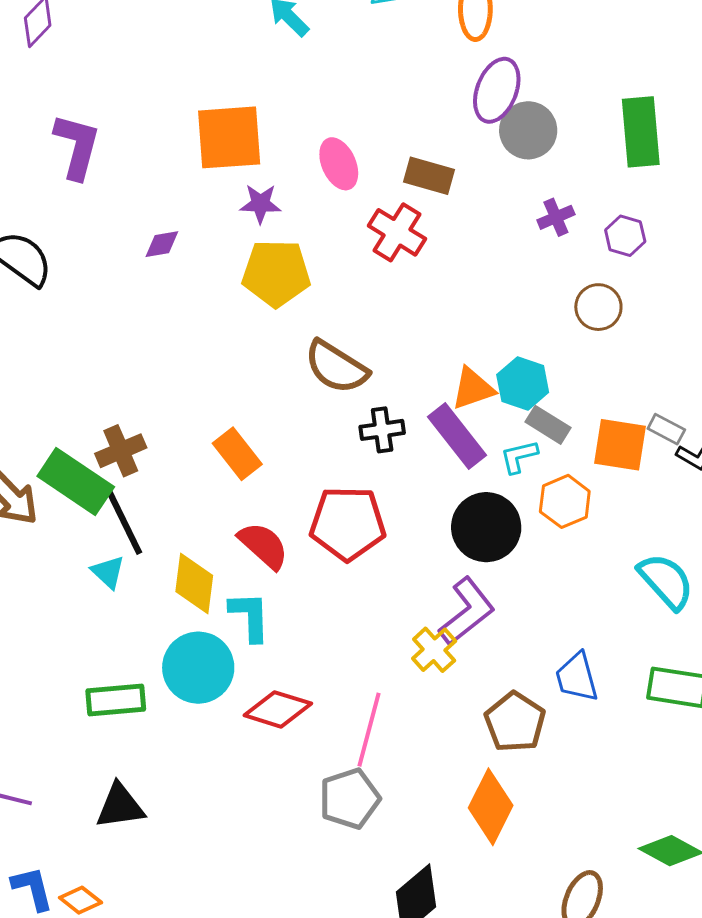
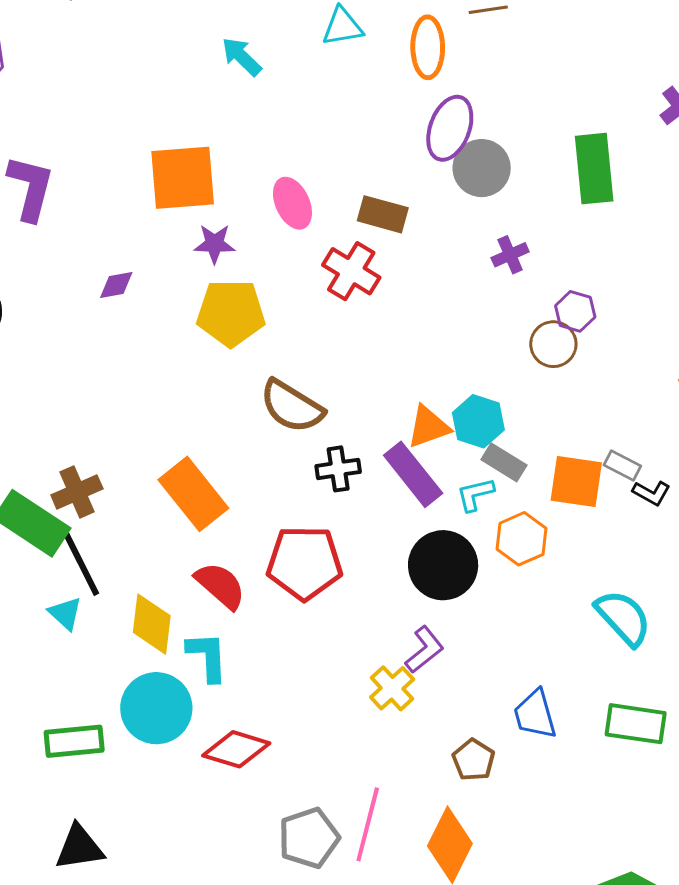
purple hexagon: (625, 236) -> (575, 311), moved
orange rectangle: (237, 454) -> (193, 494), size x1.4
purple L-shape: (467, 611) -> (425, 650), size x0.7
brown pentagon: (515, 722) -> (474, 760), size x0.7
pink line: (369, 730) -> (368, 824), moved

